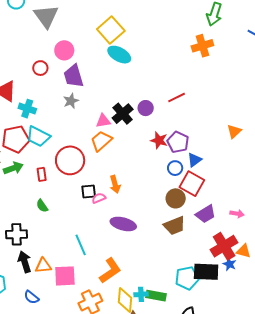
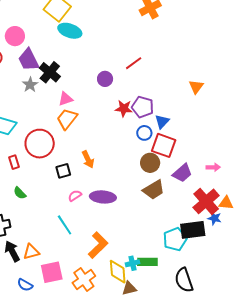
black cross: (123, 114) -> (50, 72), moved
pink semicircle: (99, 198) -> (75, 196), moved
pink square: (65, 276) -> (52, 272), moved

